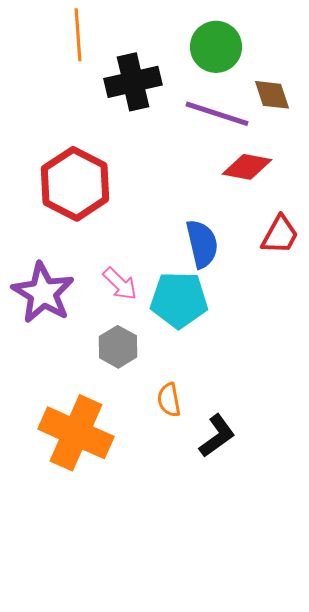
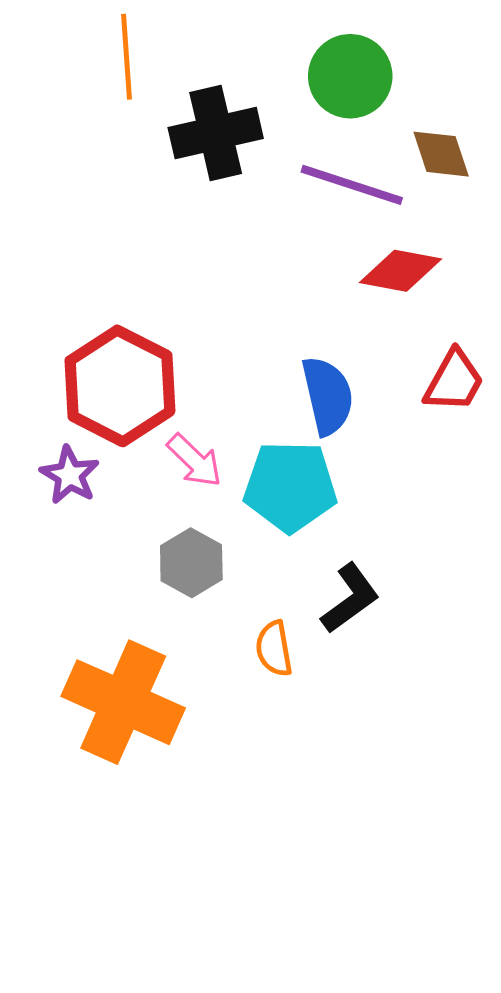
red hexagon: (75, 184) -> (120, 386), moved
purple star: (43, 293) -> (70, 475), size x0.6
black L-shape: (217, 436) -> (350, 598), moved

